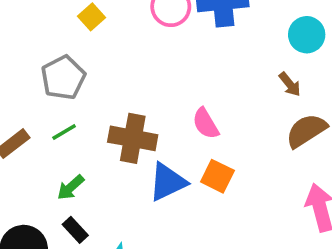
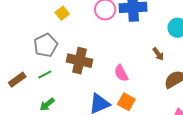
brown arrow: (290, 84) -> (158, 54), moved
brown cross: (133, 138) -> (80, 61), moved

